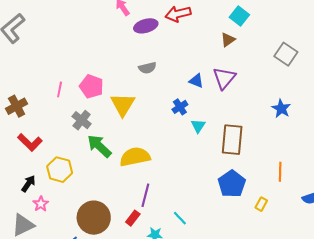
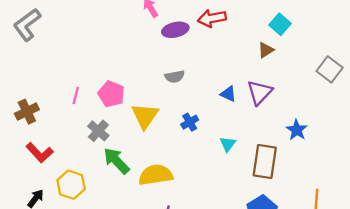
blue cross: (180, 107) -> (190, 122), moved
blue star: (281, 109) -> (297, 130), moved

